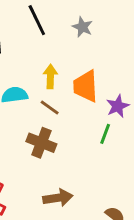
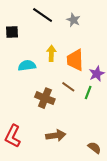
black line: (37, 20) -> (43, 15), turned -30
brown line: (50, 107) -> (68, 87), moved

